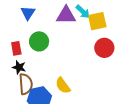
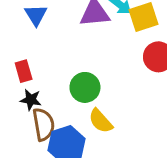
green circle: (39, 41) -> (85, 87), moved

